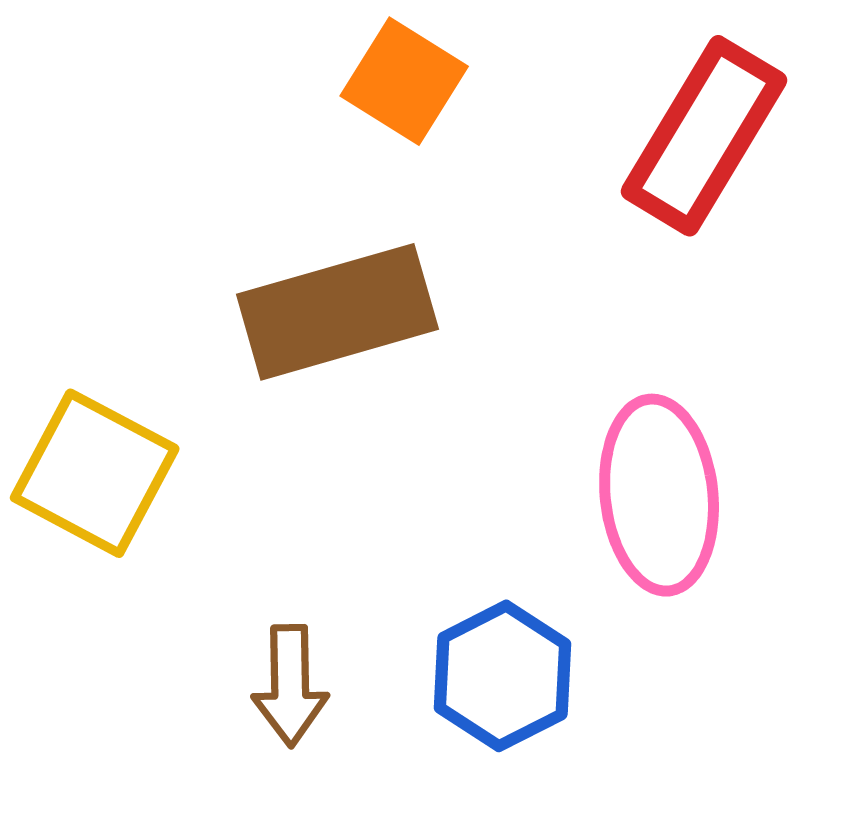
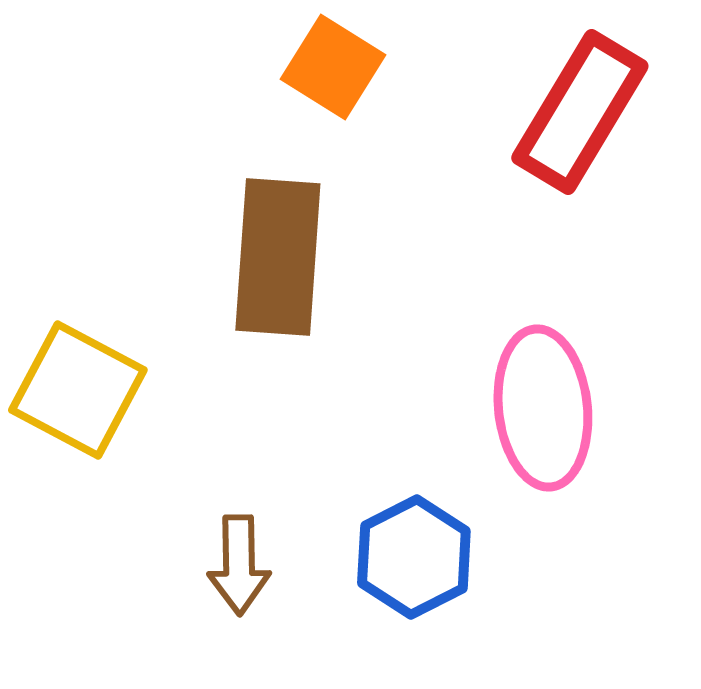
brown rectangle: (337, 312) -> (278, 257), turned -70

